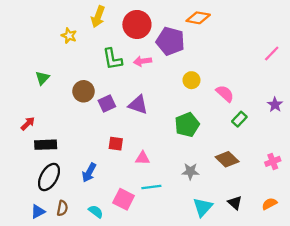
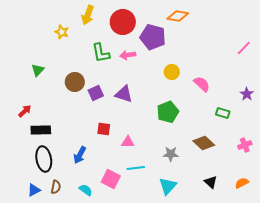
green rectangle: (239, 119) -> (223, 113), moved, turned 64
black ellipse: (49, 177) -> (44, 159), turned -40
cyan triangle: (203, 207) -> (168, 186), moved

